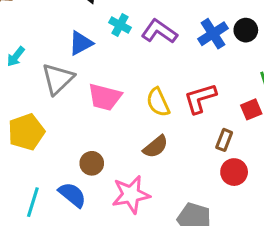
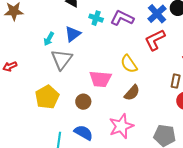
cyan arrow: (16, 57) -> (49, 39), moved
pink trapezoid: (105, 97) -> (100, 79), moved
red L-shape: (200, 98) -> (155, 40), moved
brown circle: (92, 163) -> (83, 102), moved

